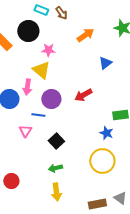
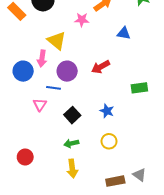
pink star: (48, 50) -> (82, 20), moved
blue triangle: (105, 63) -> (124, 33), turned 48
blue star: (106, 133) -> (107, 111), moved
yellow circle: (102, 161) -> (109, 141), moved, size x0.6

